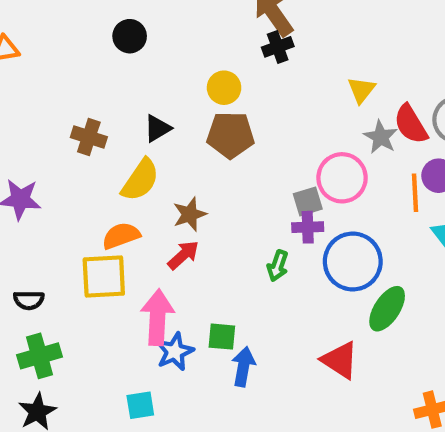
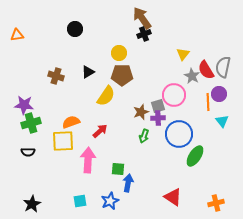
yellow semicircle: (140, 180) -> (106, 96), moved
brown star: (190, 214) -> (141, 112), moved
blue star: (175, 352) -> (110, 201), moved
green cross: (39, 356) -> (31, 123), moved
red triangle: (340, 360) -> (173, 197), moved

